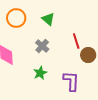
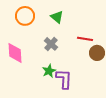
red line: (76, 41) -> (85, 39), turned -63
purple L-shape: (71, 81) -> (64, 79), moved

